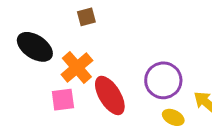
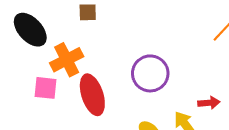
purple circle: (163, 80) -> (150, 73), moved

